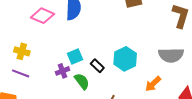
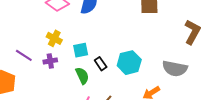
yellow cross: (22, 51) -> (54, 38), moved
purple cross: (62, 71) -> (50, 61), moved

